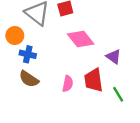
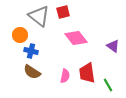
purple triangle: (113, 57) -> (113, 46), moved

